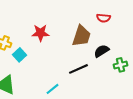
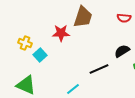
brown trapezoid: (82, 36) -> (83, 17), moved

